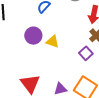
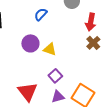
purple square: (86, 53) -> (55, 76), moved

